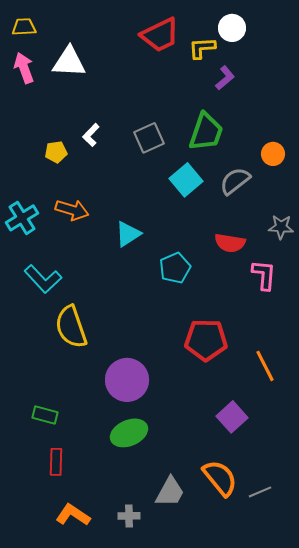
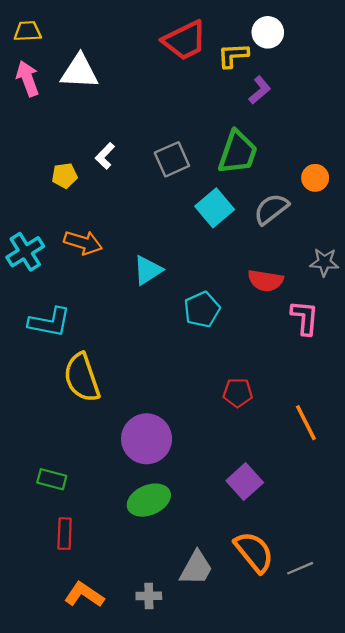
cyan L-shape: (43, 279) -> (50, 322), turned -36
red pentagon: (206, 340) -> (238, 393), size x0.6
purple square: (232, 417) -> (245, 482), moved

